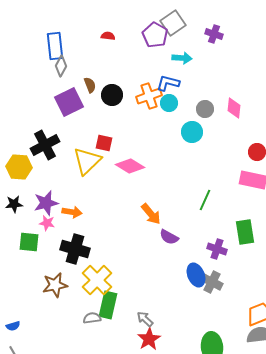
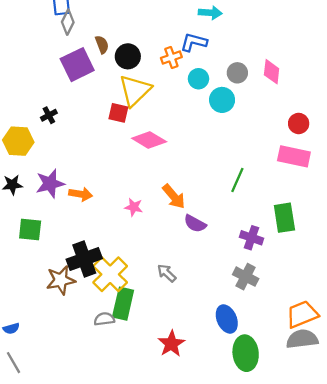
orange cross: (149, 96) -> (171, 58), size x0.7
cyan circle: (169, 103) -> (198, 79), moved
black cross: (45, 145) -> (49, 115), size x0.5
yellow triangle: (87, 161) -> (135, 91), moved
pink star: (47, 223) -> (134, 207), moved
black cross: (75, 249) -> (84, 259), moved, turned -36
blue ellipse: (196, 275) -> (227, 319), moved
gray arrow: (145, 319) -> (167, 273), moved

